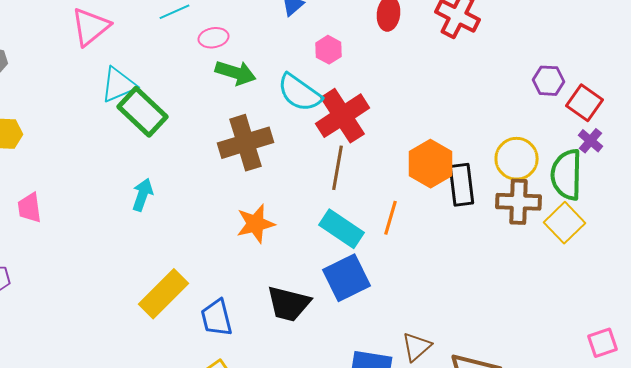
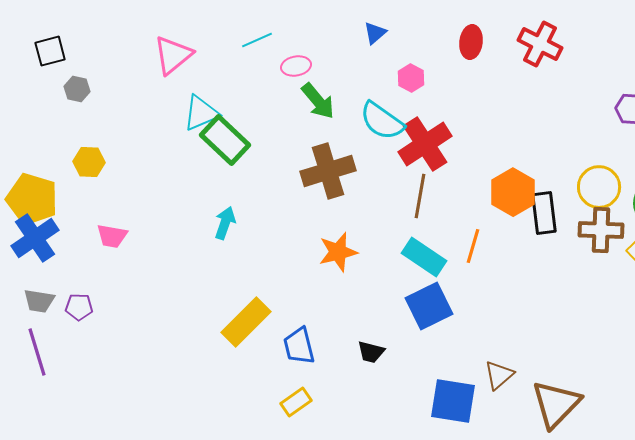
green arrow: (236, 73) -> (318, 101), turned 33
pink trapezoid: (30, 208) -> (112, 236), turned -72
black trapezoid: (288, 304) -> (371, 352), moved, size x0.6

